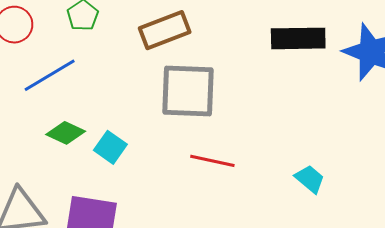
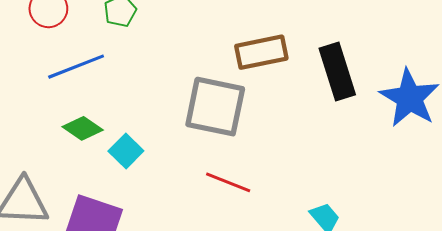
brown rectangle: (165, 30) -> (261, 52), moved
black rectangle: (298, 38) -> (337, 72), turned 64

